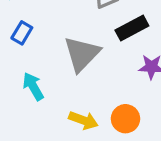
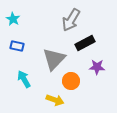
blue rectangle: (22, 33) -> (17, 46), turned 72
orange circle: (125, 119) -> (71, 81), moved

